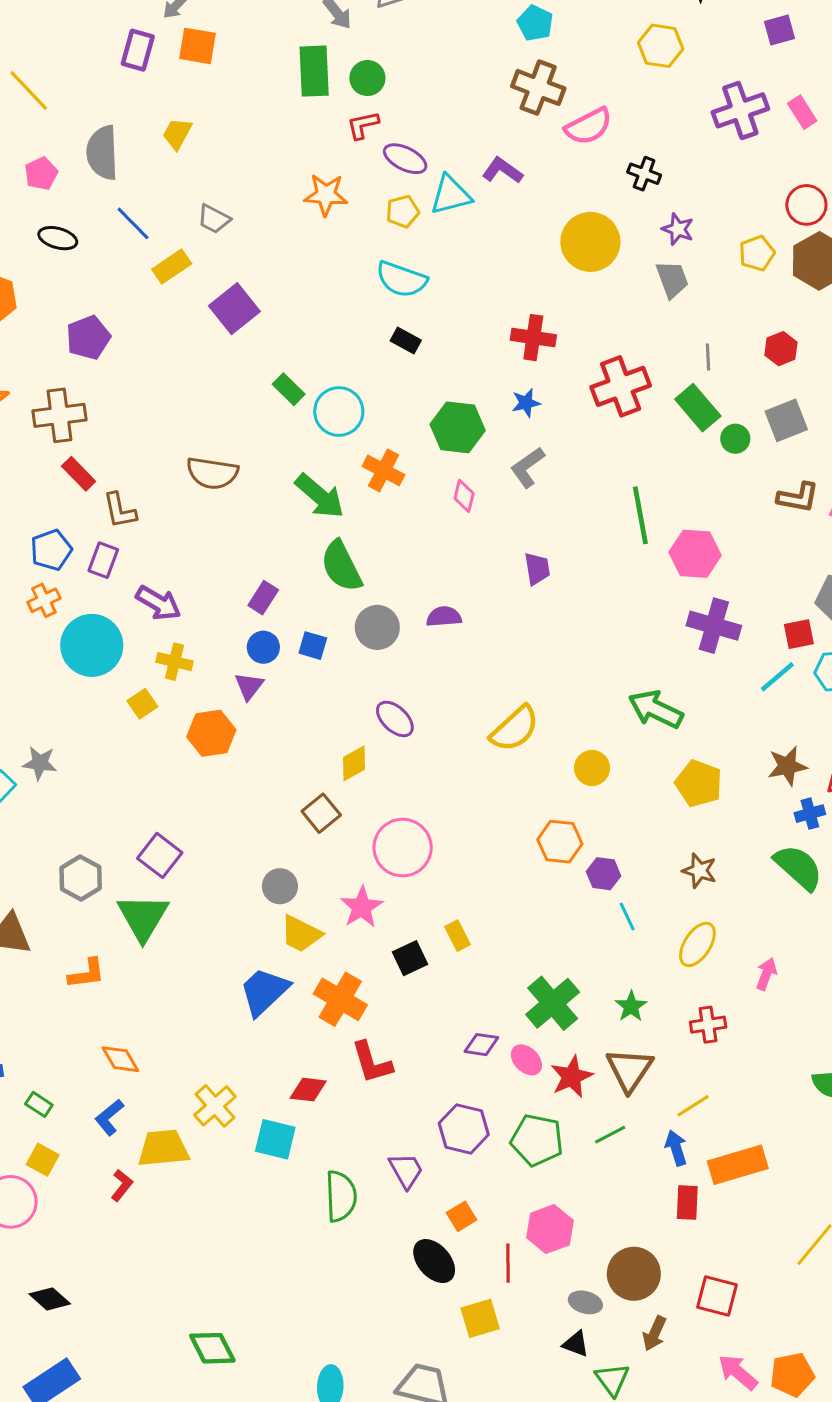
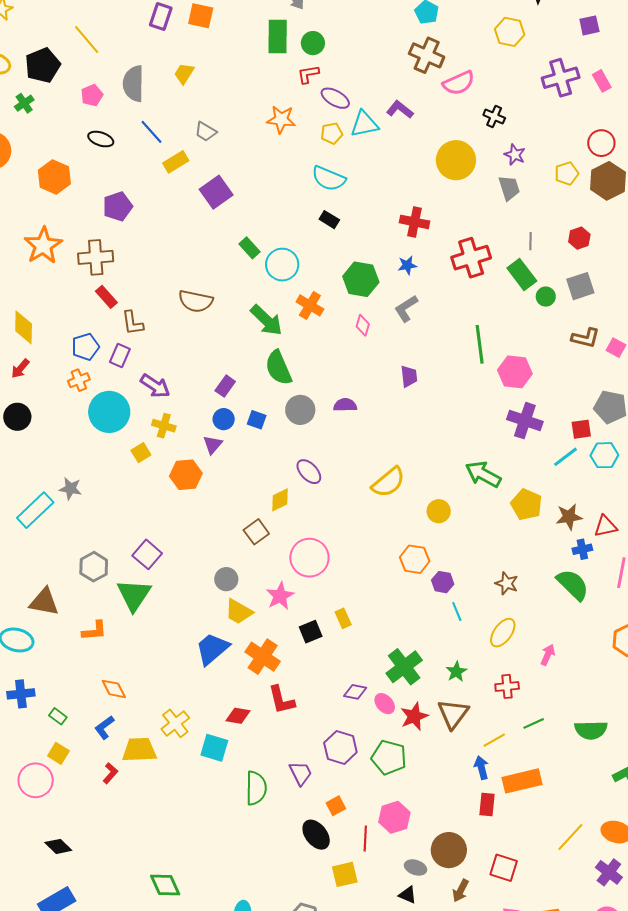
yellow pentagon: (699, 783) -> (526, 505), moved
green line: (610, 1135) -> (534, 723), moved

